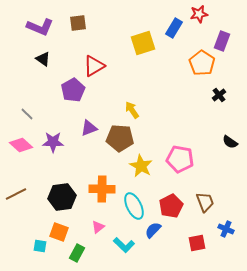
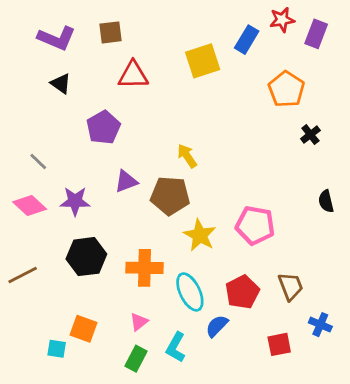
purple rectangle: (222, 41) -> (316, 34), moved
red triangle: (94, 66) -> (133, 75), moved, turned 30
black semicircle: (230, 142) -> (326, 201), turned 42
black hexagon: (62, 197) -> (86, 257), moved
cyan L-shape: (124, 245) -> (176, 347), turned 75
green rectangle: (77, 253) -> (136, 359), moved

